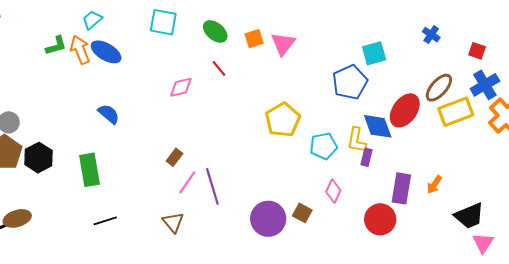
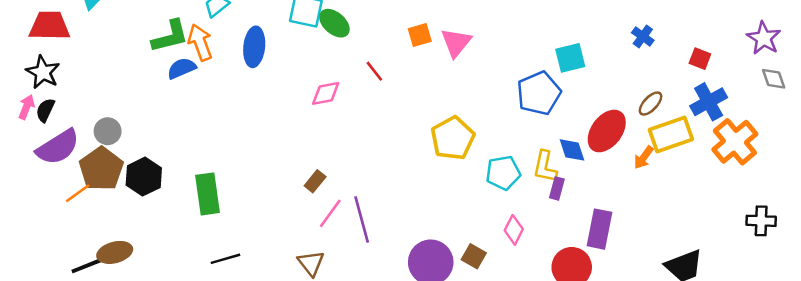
green ellipse: (215, 31) -> (334, 23), moved
green L-shape: (56, 46) -> (170, 36), size x1.4
blue ellipse: (106, 52) -> (254, 47), moved, turned 64
brown ellipse: (439, 88) -> (651, 104), size x0.7
blue semicircle: (109, 114) -> (182, 68), moved, turned -65
blue diamond: (378, 126) -> (572, 150), size x0.7
orange arrow: (434, 185) -> (644, 157), moved

